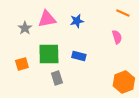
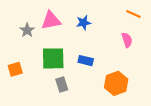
orange square: (22, 64) -> (15, 69), moved
orange hexagon: (124, 82) -> (116, 83), moved

